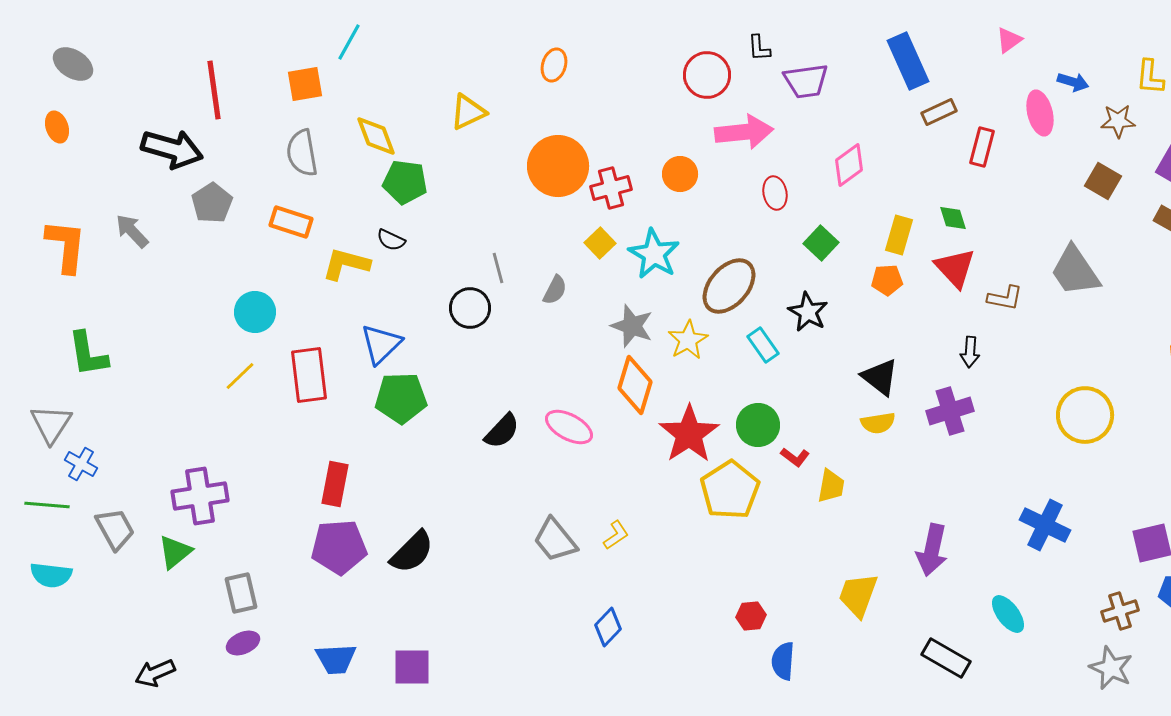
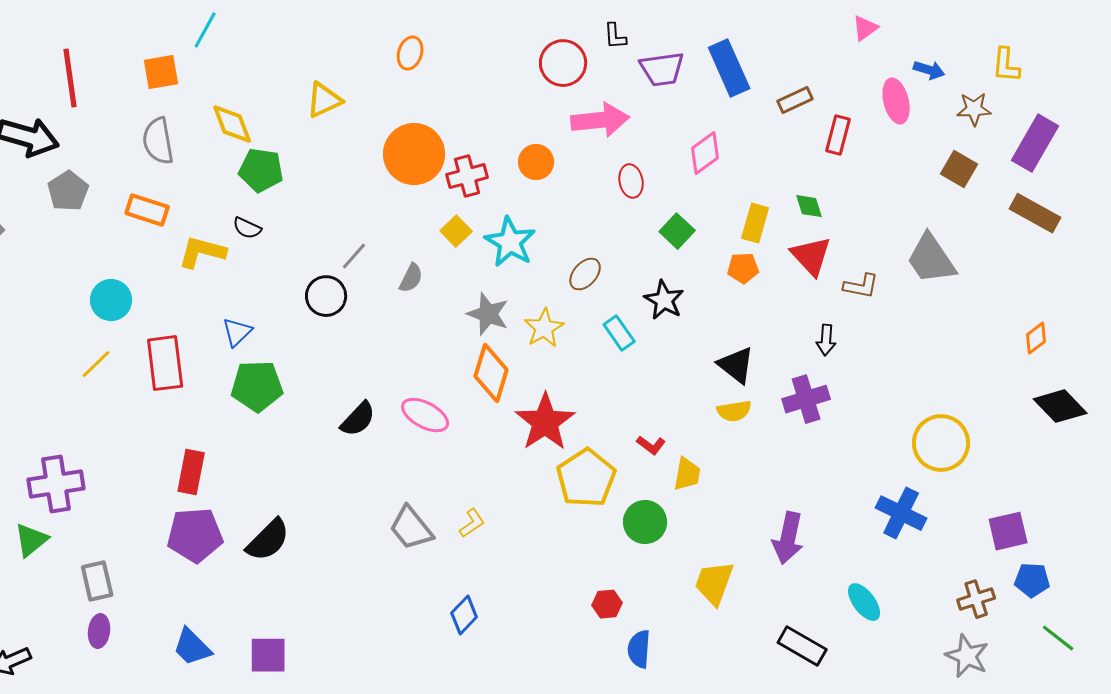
blue rectangle: (908, 61) -> (729, 68), moved
gray line: (498, 268) -> (354, 256), turned 56
brown ellipse: (729, 286) -> (585, 274), size x0.6
blue triangle: (381, 344) -> (237, 332), size x0.7
yellow circle: (1085, 415) -> (941, 443), moved
green circle: (758, 425) -> (645, 522), moved
purple ellipse: (243, 643) -> (99, 631), turned -60
blue trapezoid: (336, 659) -> (192, 647), turned 48

